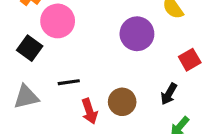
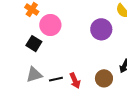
black line: (69, 82) -> (56, 79), moved
brown circle: (122, 102) -> (104, 78), moved

